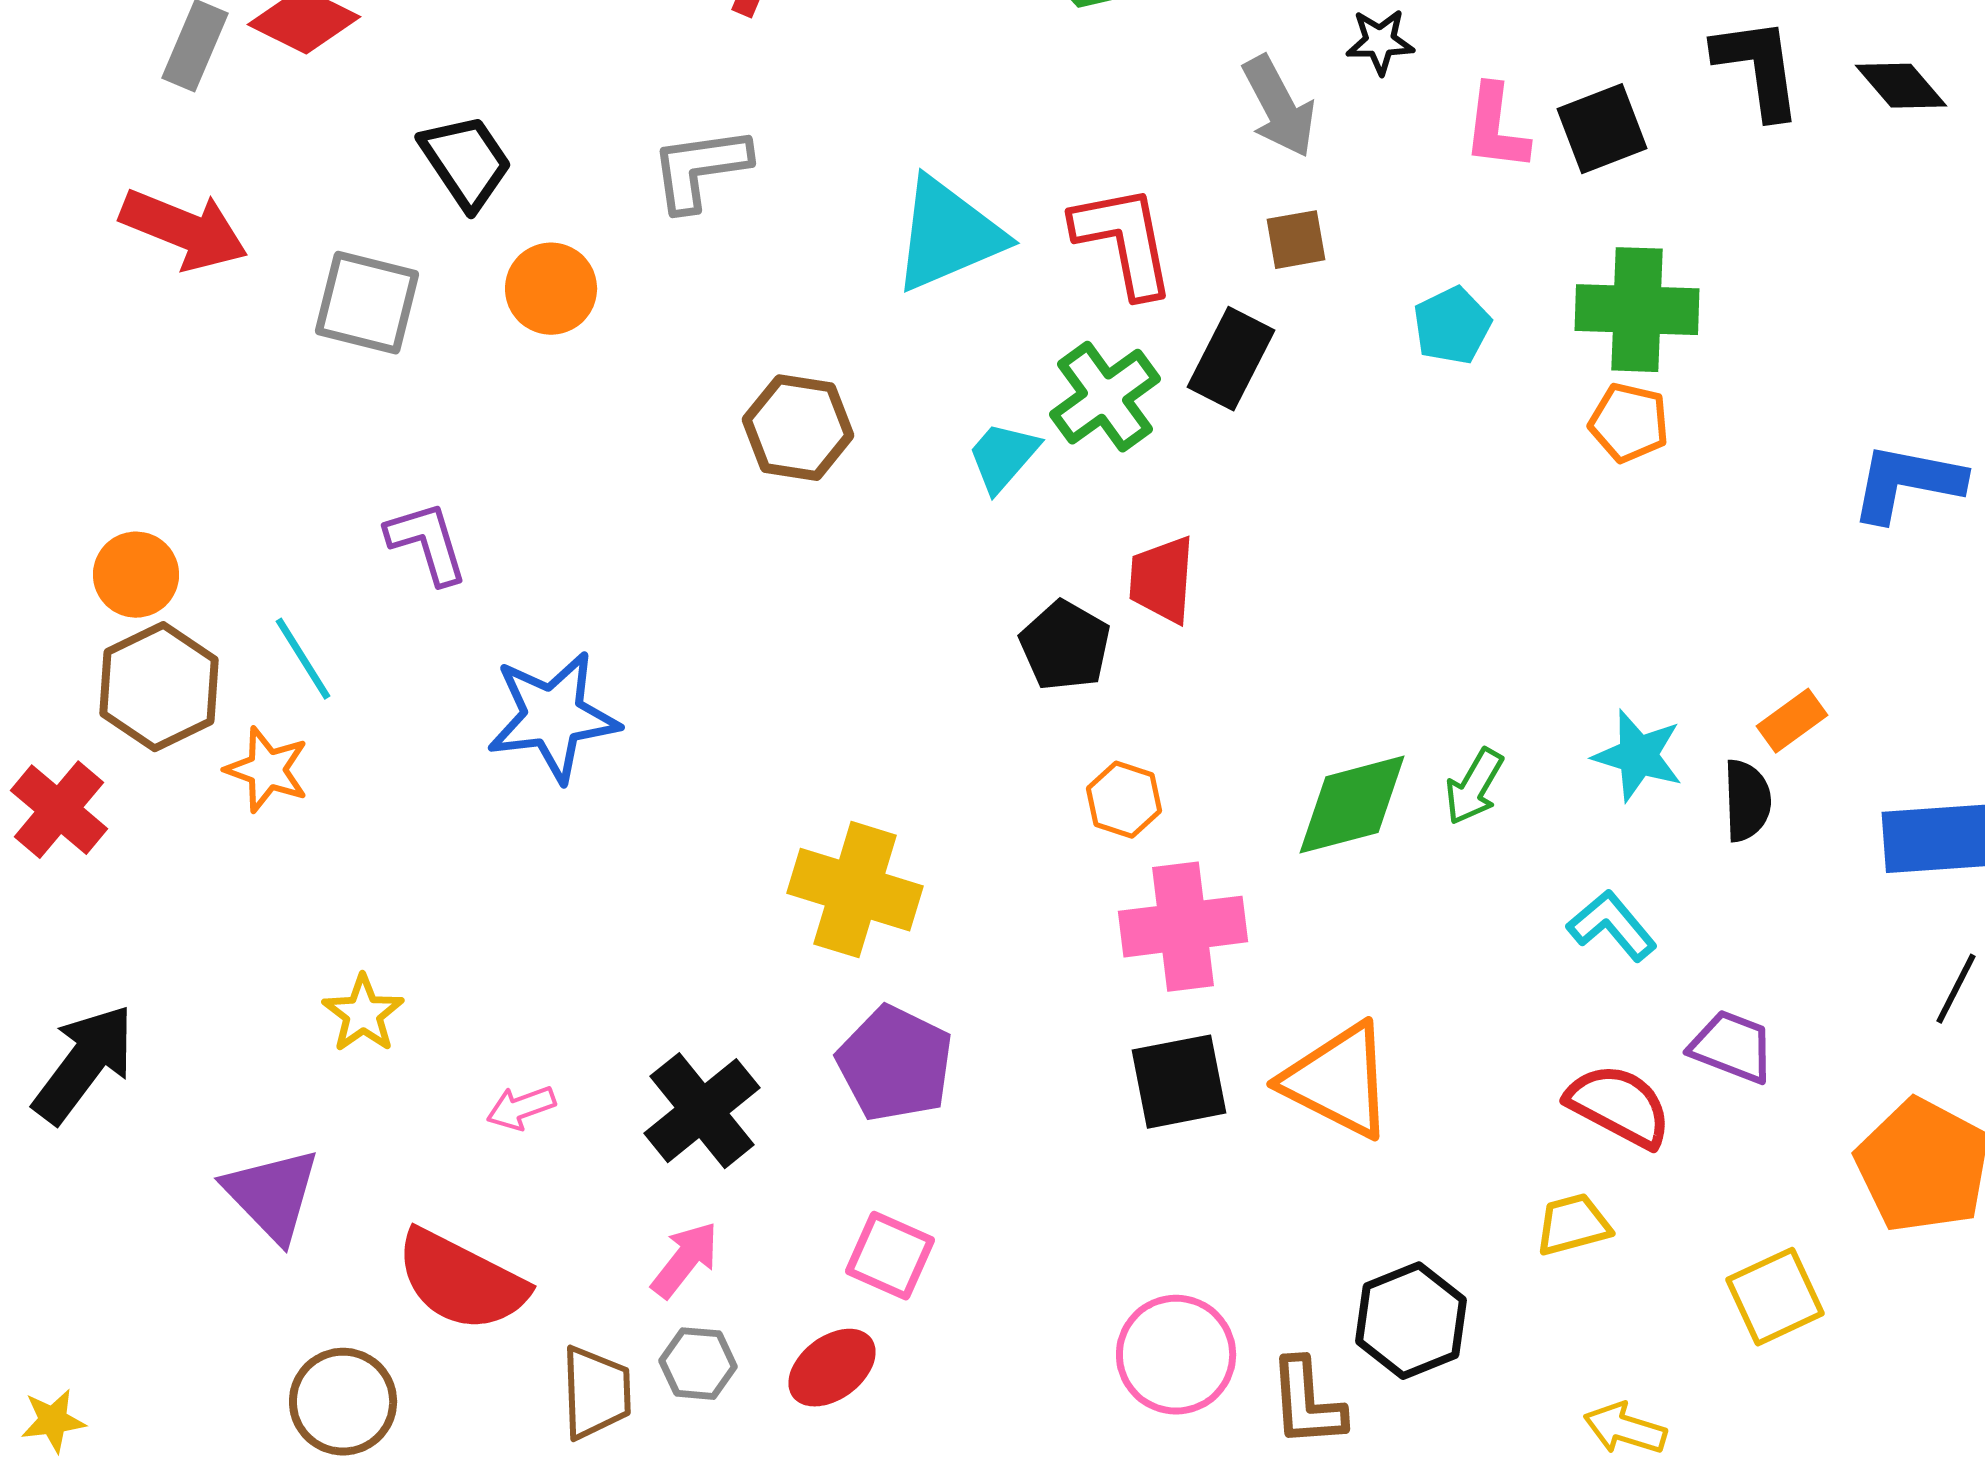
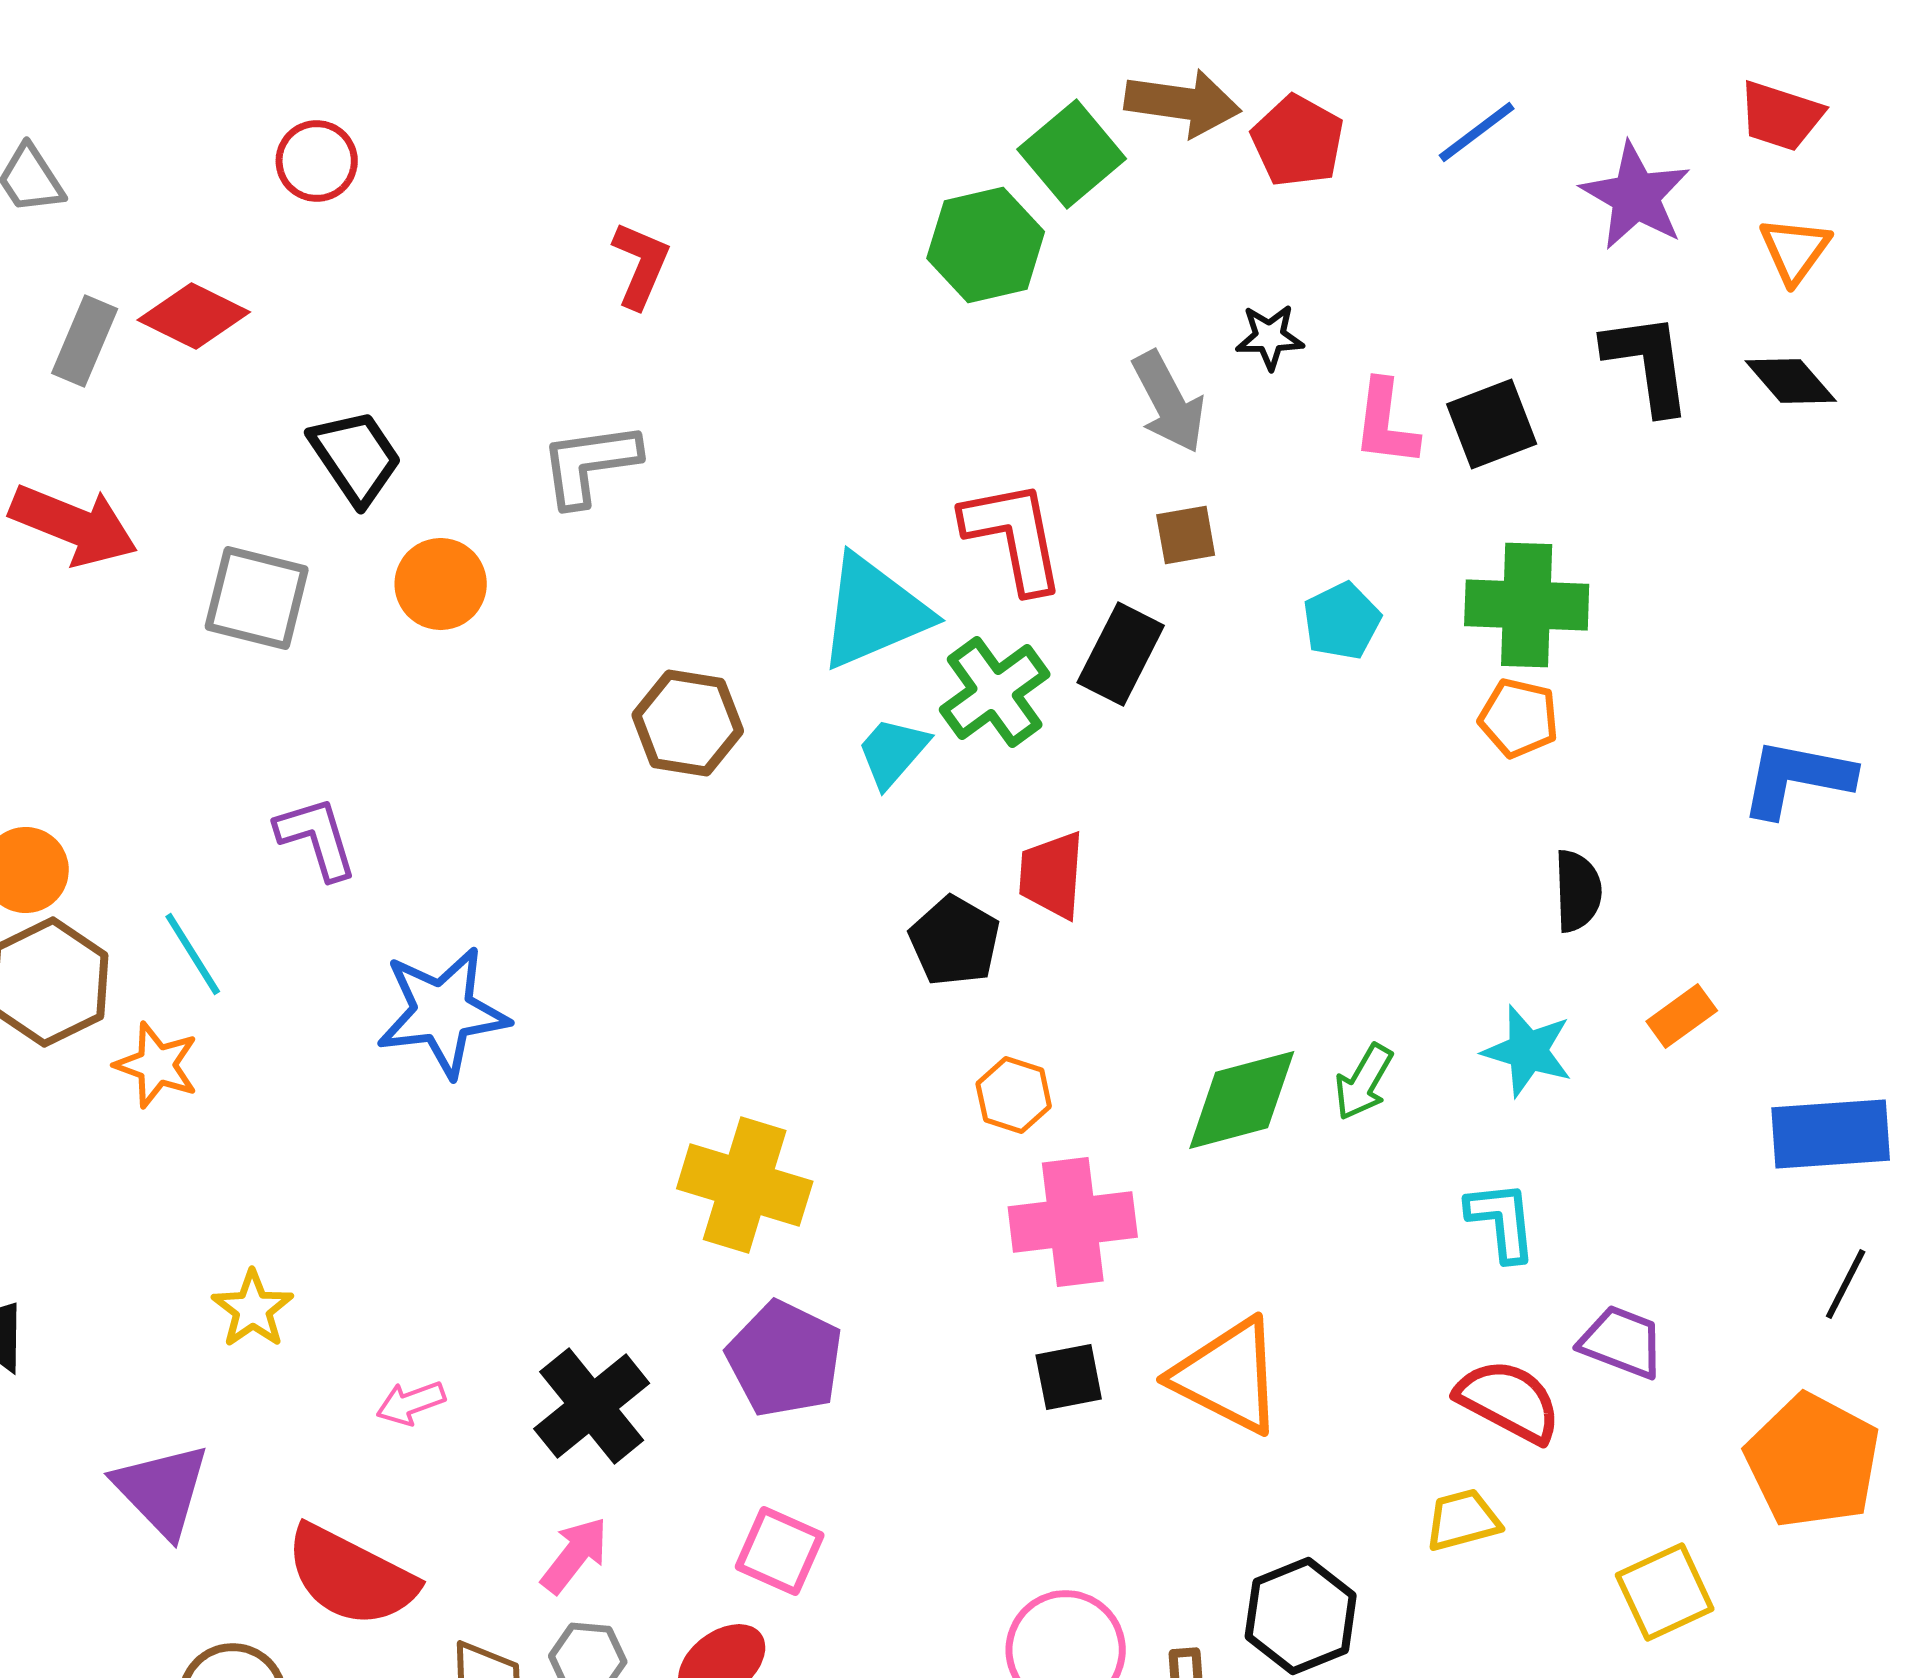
cyan triangle: (948, 235) -> (874, 612), moved
black semicircle: (1747, 801) -> (1578, 891), moved
cyan L-shape: (1612, 926) -> (1502, 1221), turned 34
black square: (1179, 1082) -> (1069, 1377), size x0.7

